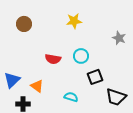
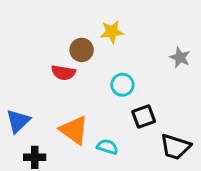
brown circle: (24, 24) -> (82, 50), moved
red semicircle: (53, 59) -> (63, 73), moved
orange triangle: (37, 86) -> (74, 130), moved, size x1.5

